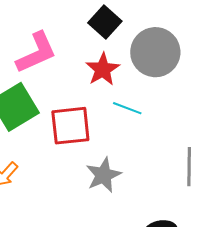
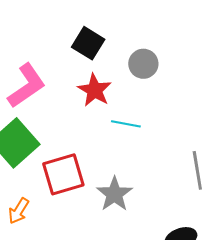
gray circle: (155, 52) -> (143, 64), size x0.6
red square: (70, 126) -> (63, 174), moved

